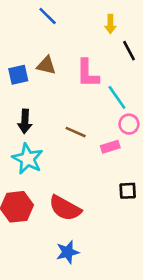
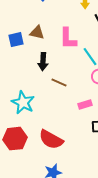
black arrow: (25, 121) -> (43, 62), moved
pink rectangle: (110, 147) -> (85, 105), moved

